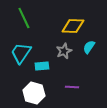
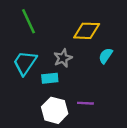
gray star: (64, 51) -> (63, 58), moved
white hexagon: (34, 93) -> (55, 110), moved

